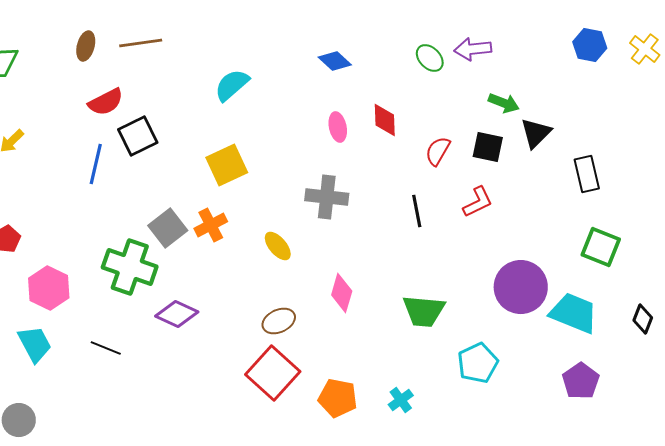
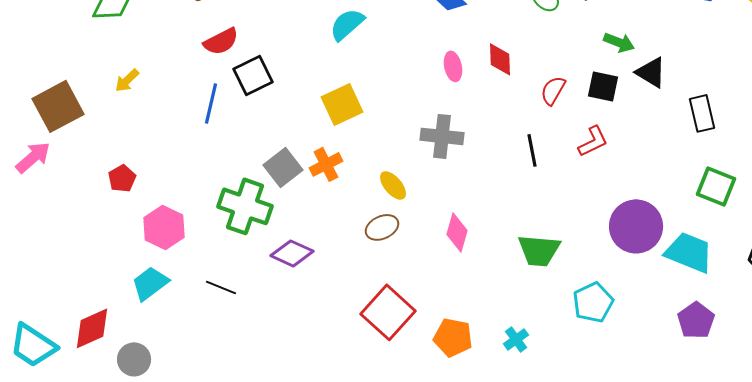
black triangle: (536, 133) -> (651, 72), turned -44
brown ellipse: (279, 321) -> (382, 227), moved
cyan trapezoid: (35, 344) -> (150, 283), turned -99

